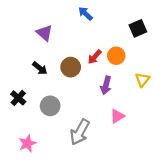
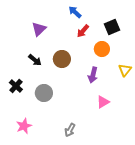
black square: (138, 28) -> (112, 27), moved
purple triangle: (44, 33) -> (39, 29), turned 35
red arrow: (95, 57) -> (83, 31), moved
gray arrow: (80, 132) -> (70, 130), moved, size x0.6

